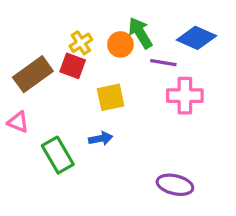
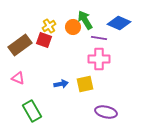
pink cross: (185, 96) -> (99, 59), moved
yellow square: (111, 97) -> (85, 84), moved
pink triangle: (18, 122) -> (18, 78), moved
green rectangle: (58, 155) -> (32, 111), moved

